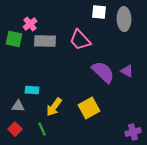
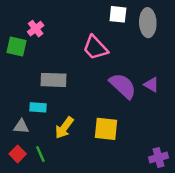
gray rectangle: (45, 41) -> (53, 80), moved
yellow square: (89, 108) -> (106, 129), turned 35
green line: (42, 129) -> (40, 154), moved

